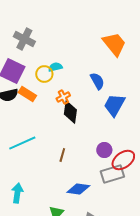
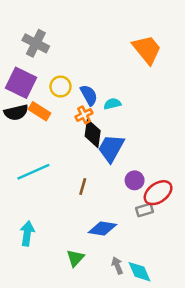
cyan semicircle: (55, 67) -> (112, 104), moved
blue semicircle: (97, 81) -> (89, 95), moved
blue trapezoid: (114, 105) -> (111, 148), moved
gray rectangle: (112, 174) -> (144, 210), size x0.6

